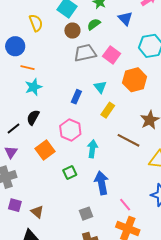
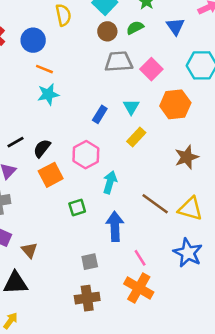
black semicircle: (33, 117) -> (42, 148), moved
brown line: (129, 140) -> (155, 204), moved

